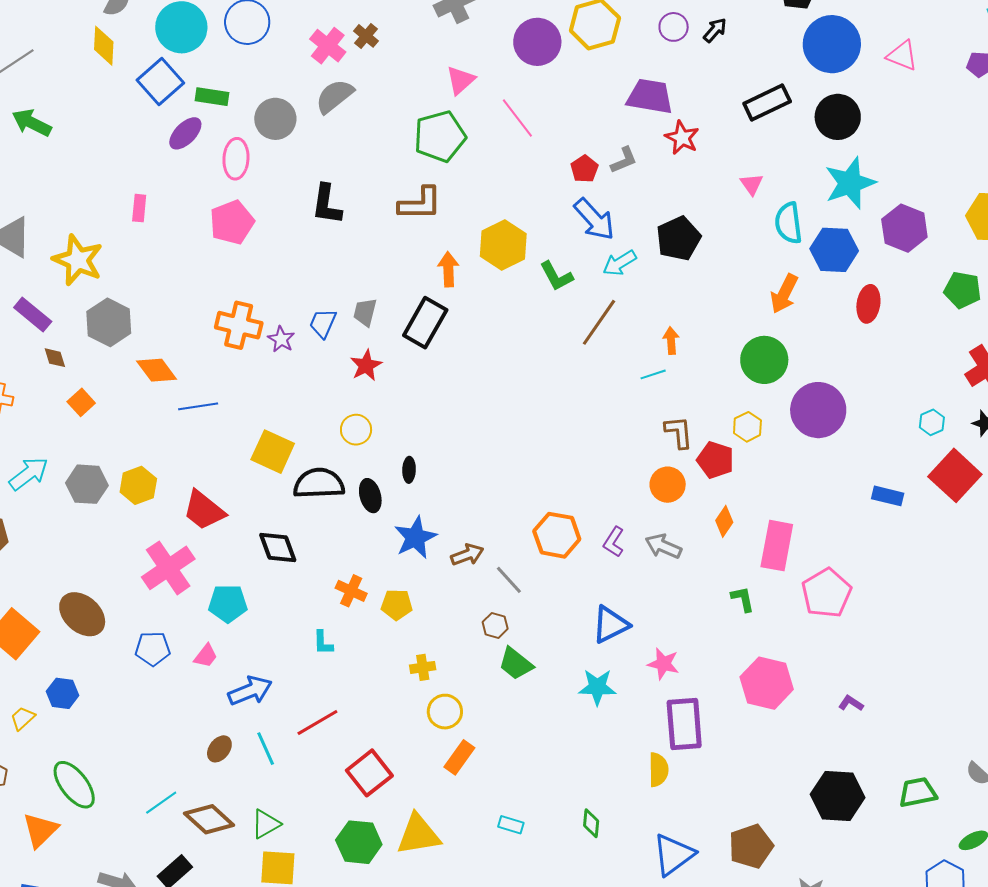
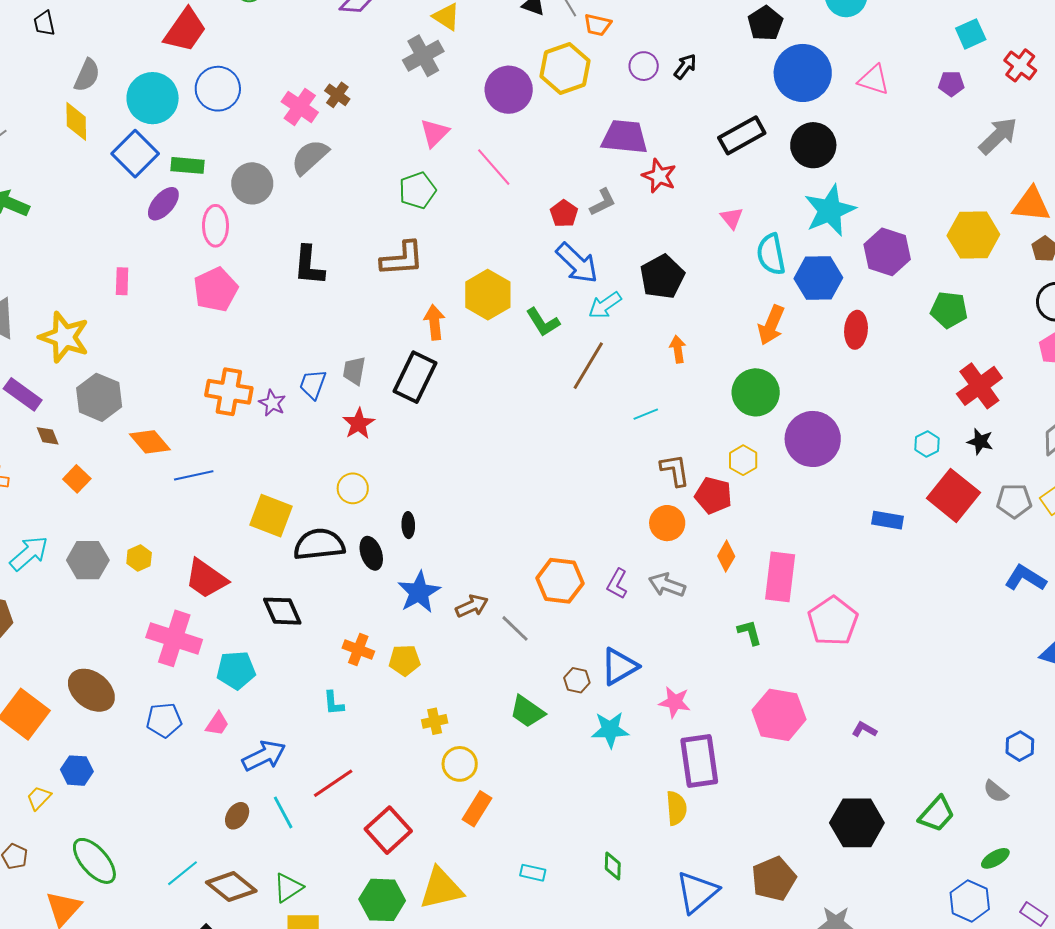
green pentagon: (440, 136) -> (417, 190), size x0.7
orange arrow: (671, 341) -> (678, 349), moved
yellow hexagon: (138, 485) -> (139, 558), size x0.7
pink cross: (168, 568) -> (174, 638), turned -34
brown hexagon: (495, 625) -> (577, 680), moved
green trapezoid: (918, 792) -> (937, 814), turned 147

